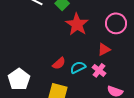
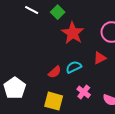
cyan semicircle: (78, 67) -> (74, 67), moved
pink cross: (99, 70) -> (84, 92), moved

